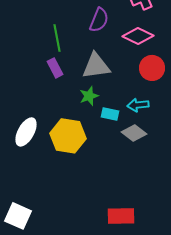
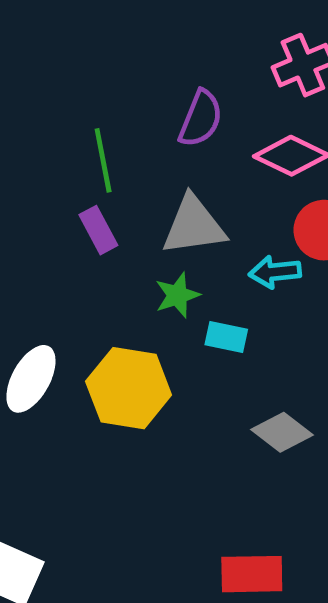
cyan arrow: (138, 105) -> (275, 272), moved
gray diamond: (134, 133) -> (282, 432), moved

